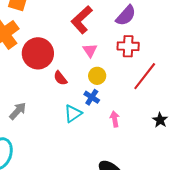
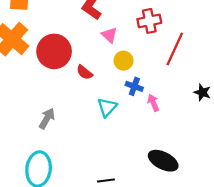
blue cross: (92, 97) -> (134, 86), moved

